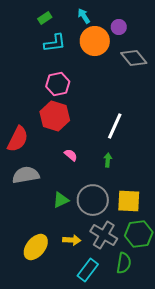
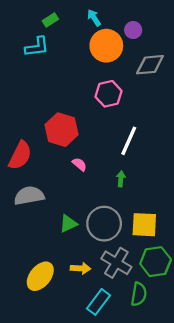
cyan L-shape: (55, 43) -> (37, 47), moved
gray diamond: (134, 58) -> (150, 65), turned -56
pink hexagon: (58, 84) -> (109, 94), moved
pink semicircle: (71, 155) -> (79, 164), moved

